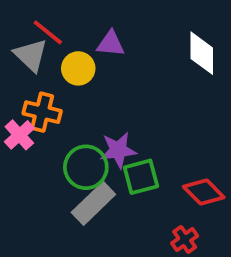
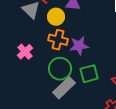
orange cross: (42, 112) -> (58, 40), moved
purple star: (118, 150) -> (79, 46), moved

